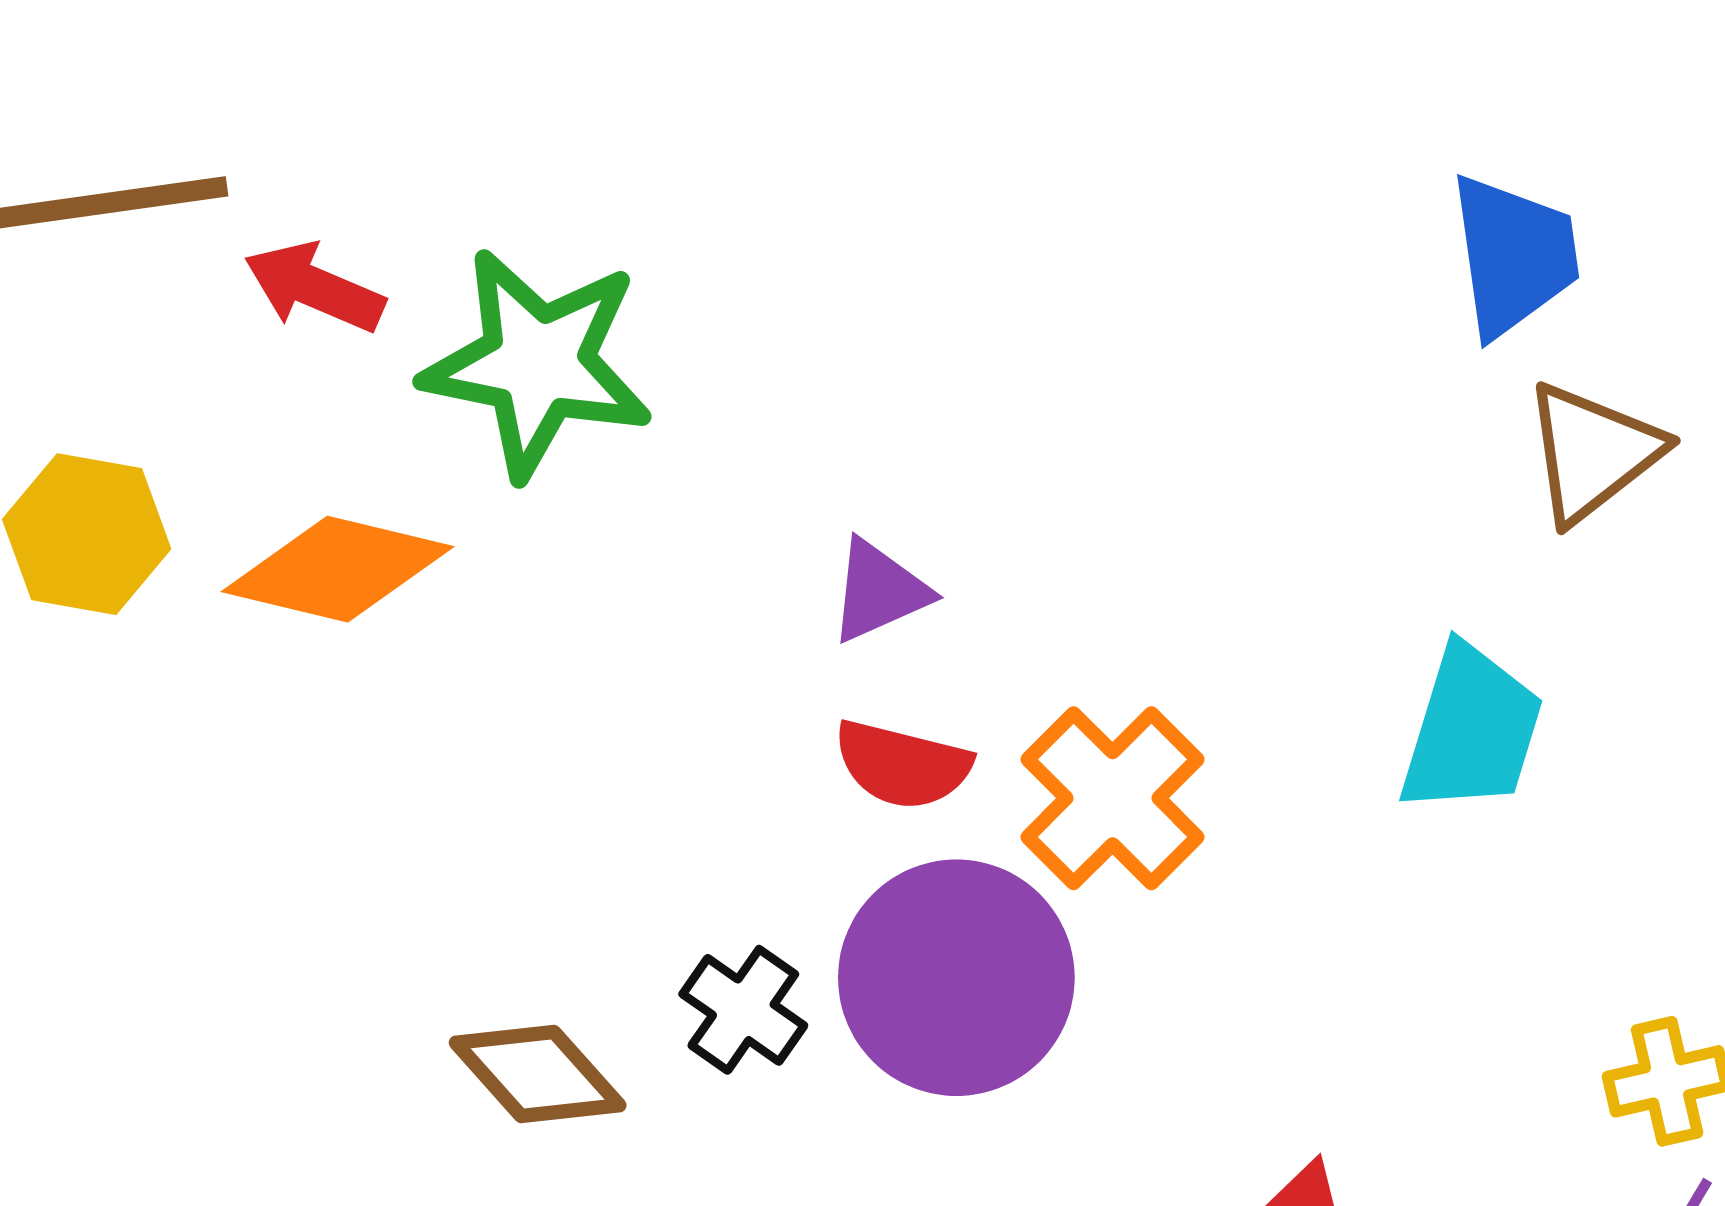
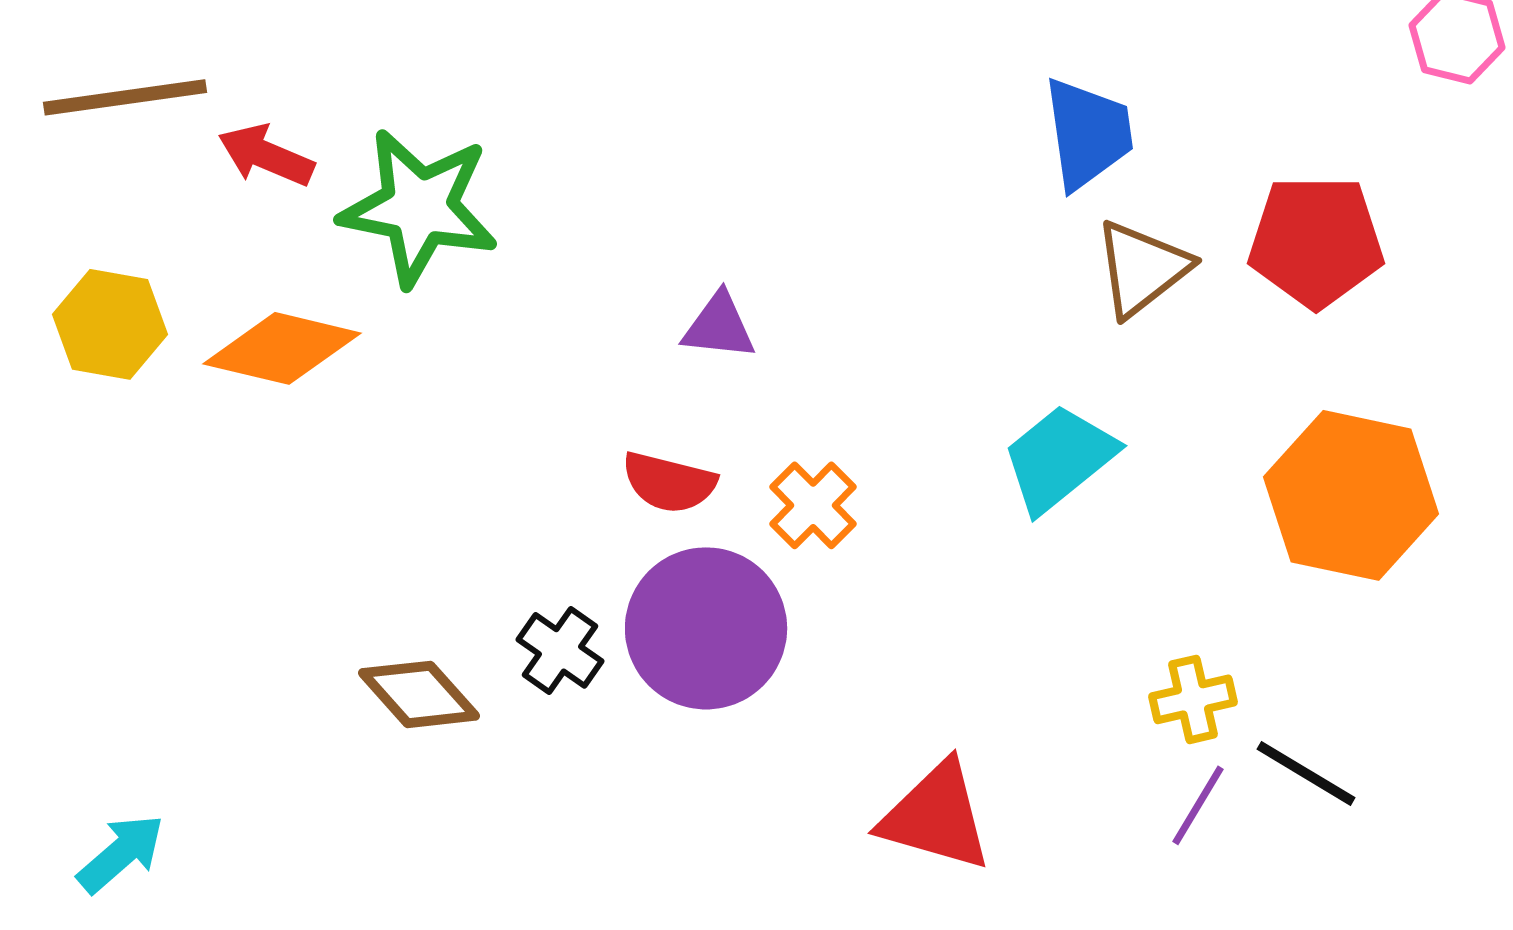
purple triangle: (879, 591) -> (719, 326), moved, turned 30
cyan trapezoid: (1471, 730) -> (1059, 458), turned -146
orange cross: (1113, 798) -> (813, 505), size x0.7

